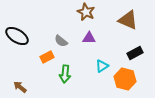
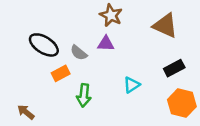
black ellipse: (17, 36) -> (44, 45), moved
purple triangle: (89, 38) -> (106, 44), moved
orange hexagon: (125, 79) -> (182, 103), moved

